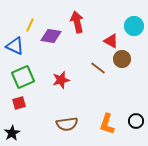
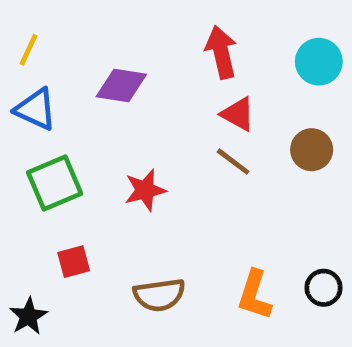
red arrow: (77, 22) -> (221, 52), moved
yellow line: (30, 25) -> (28, 50), moved
red triangle: (111, 41) -> (238, 114), moved
brown circle: (122, 59) -> (312, 150), moved
red square: (19, 103) -> (74, 262), moved

